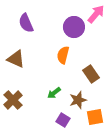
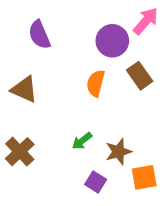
brown rectangle: (91, 74) -> (140, 76), moved

